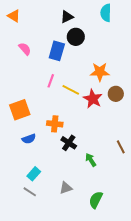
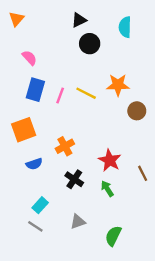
cyan semicircle: (106, 13) -> (125, 27), moved
orange triangle: (14, 16) -> (17, 19), turned 40
blue rectangle: (57, 51) -> (35, 90), moved
yellow line: (71, 90) -> (86, 93), moved
red star: (93, 99) -> (110, 160), moved
orange cross: (55, 124) -> (65, 146), turned -35
black cross: (69, 143) -> (74, 179), moved

